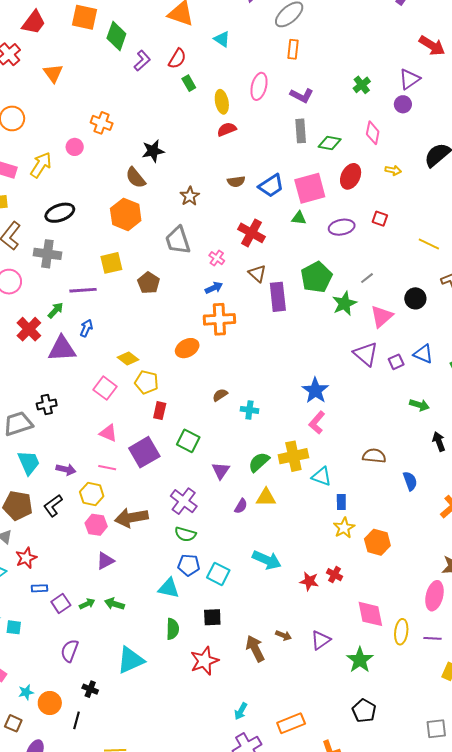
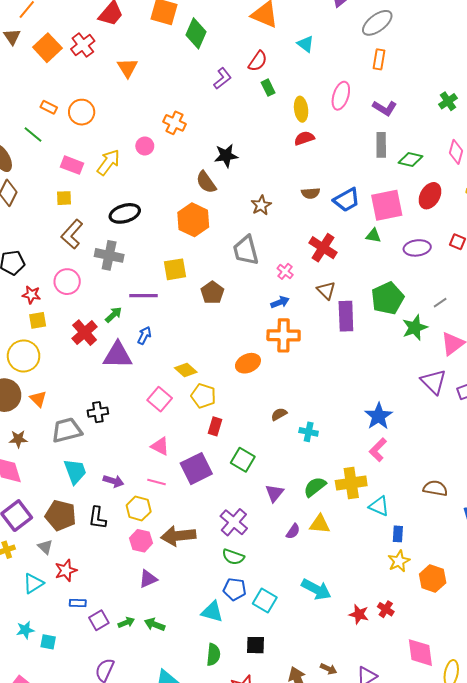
purple L-shape: (142, 61) -> (222, 78), moved
black L-shape: (53, 506) -> (97, 518), turned -50

